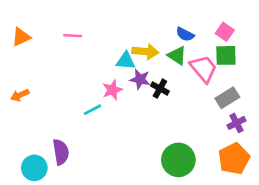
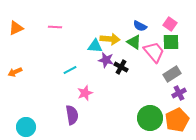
pink star: (112, 90) -> (85, 93), moved
cyan line: (92, 110) -> (70, 70), moved
purple semicircle: (61, 152) -> (72, 115), moved
green circle: (178, 160) -> (150, 118), moved

